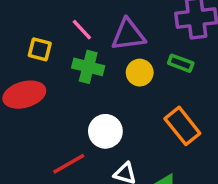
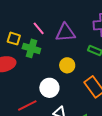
green cross: (88, 67) -> (31, 48), moved
yellow circle: (140, 73) -> (67, 65), moved

